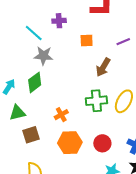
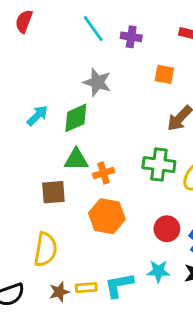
cyan line: (34, 33) -> (93, 29), moved
green triangle: (17, 113) -> (76, 159), moved
red circle: (102, 143) -> (167, 229), moved

